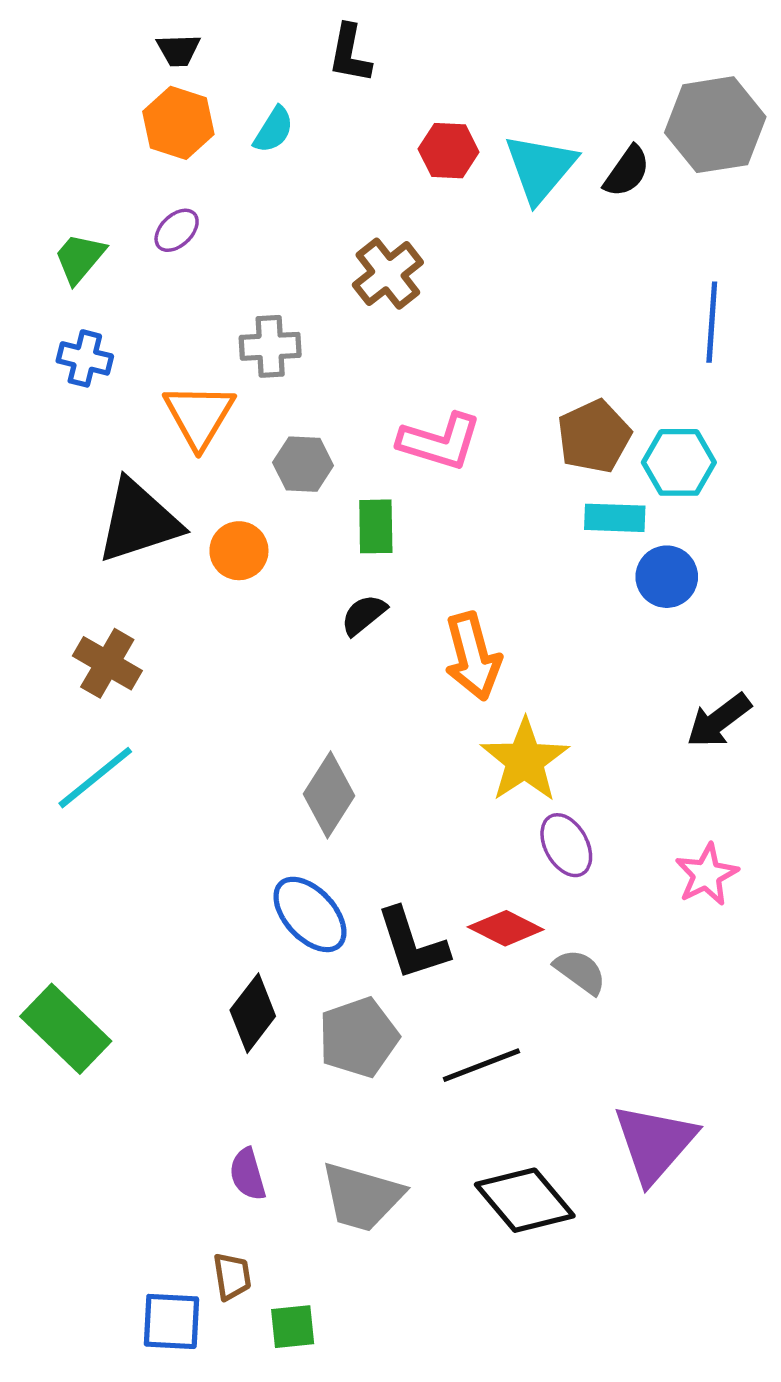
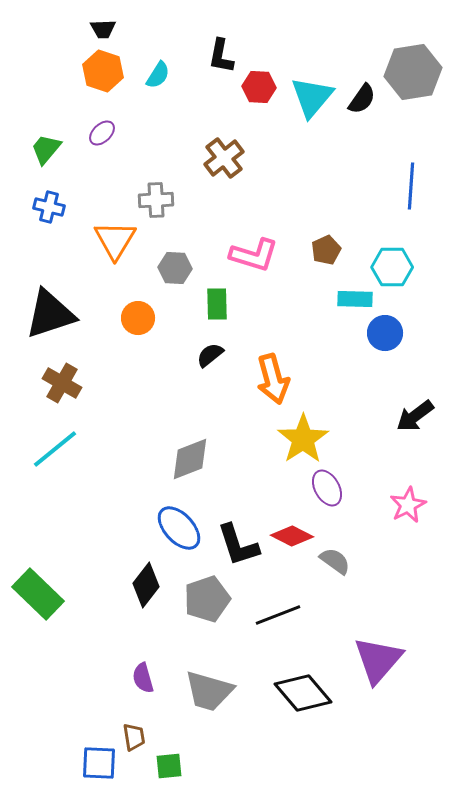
black L-shape: (350, 54) -> (221, 56), moved
brown pentagon: (594, 436) -> (326, 250), moved, size x0.7
black triangle: (138, 521) -> (50, 314), moved
gray diamond: (329, 795) -> (190, 459), turned 36

